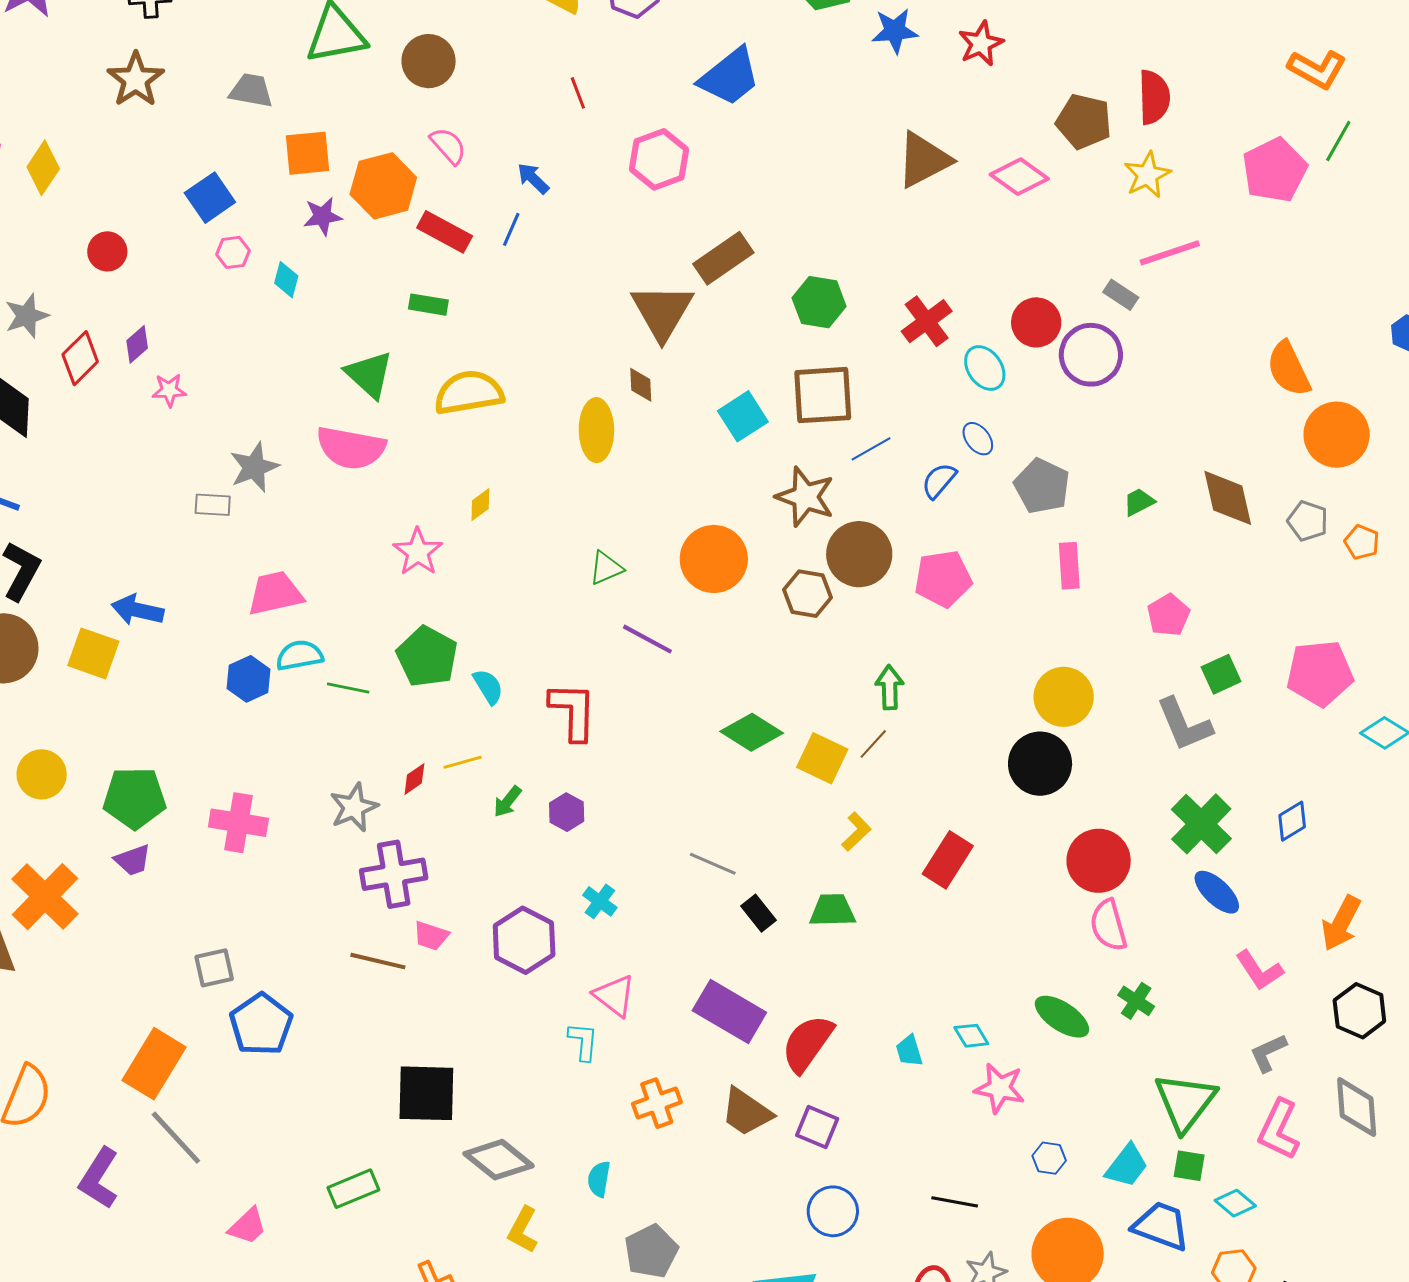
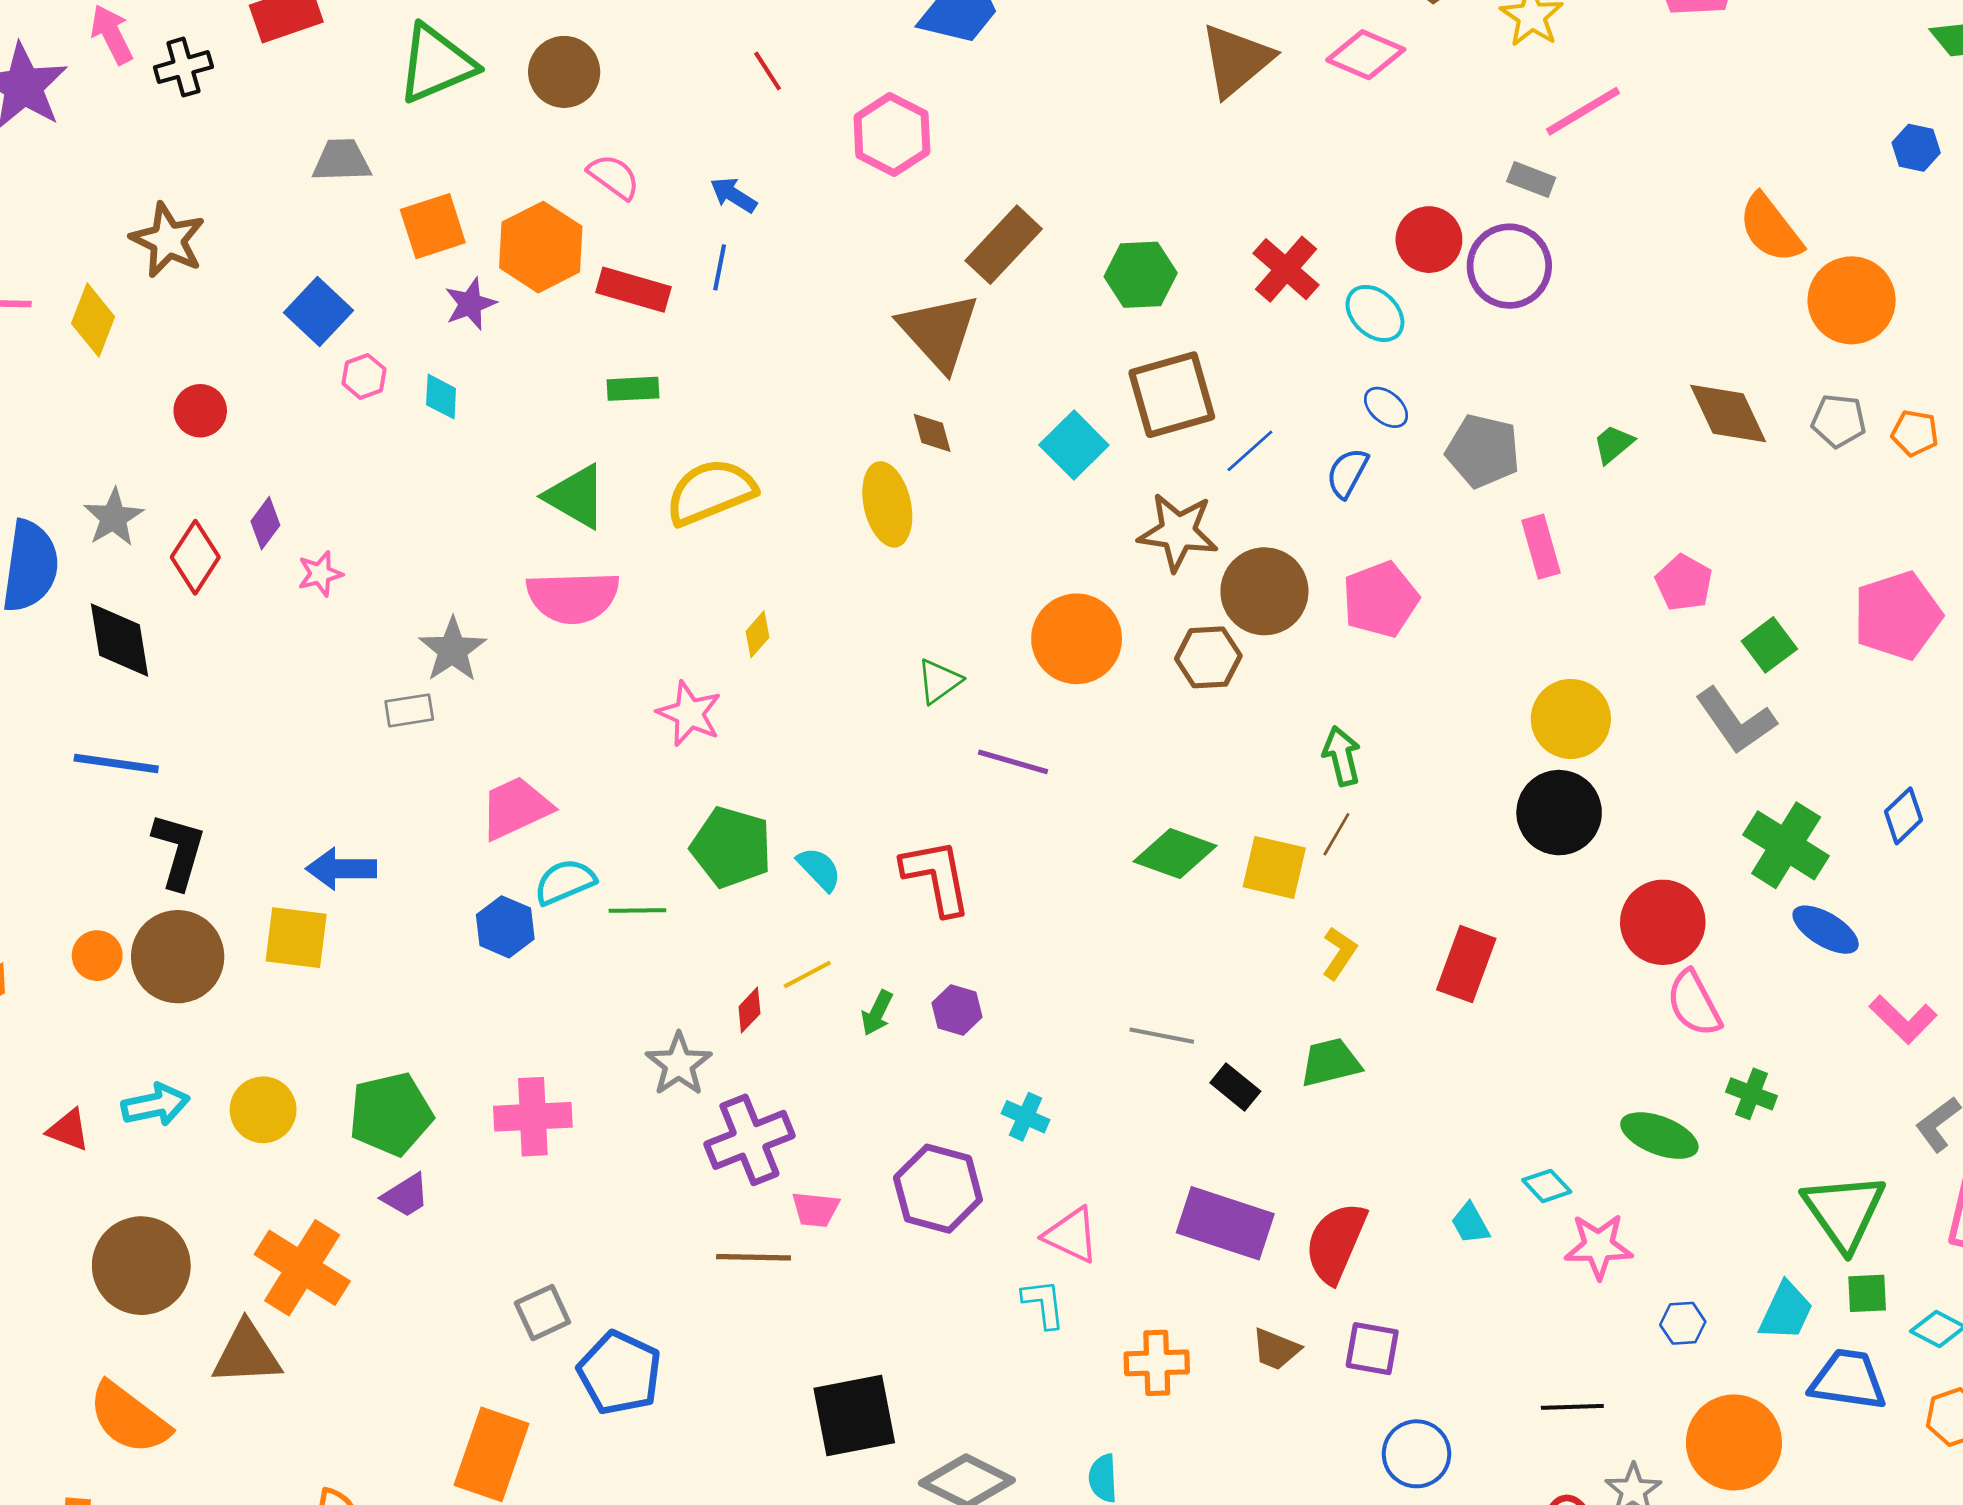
brown star: (136, 80) -> (168, 240), moved
orange cross: (657, 1103) -> (1157, 1363), turned 30
brown trapezoid: (746, 1112) -> (1276, 1349), size x0.7

